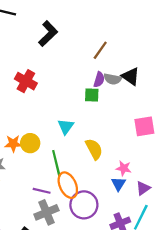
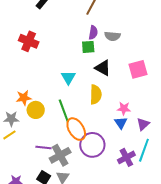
black triangle: (131, 76) -> (103, 68), moved
gray semicircle: (113, 79) -> (112, 36), moved
yellow circle: (30, 143) -> (36, 110), moved
yellow semicircle: (94, 149) -> (96, 95), turned 36
purple line: (42, 191) -> (43, 147), moved

